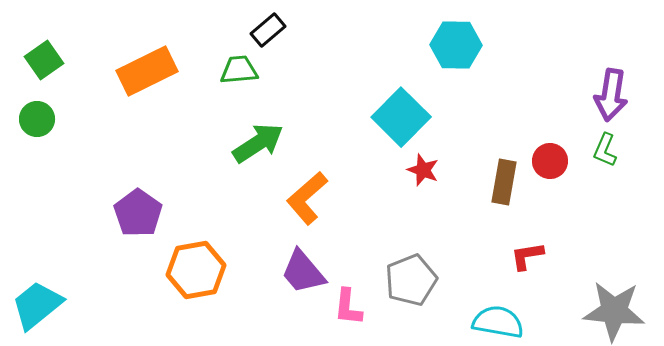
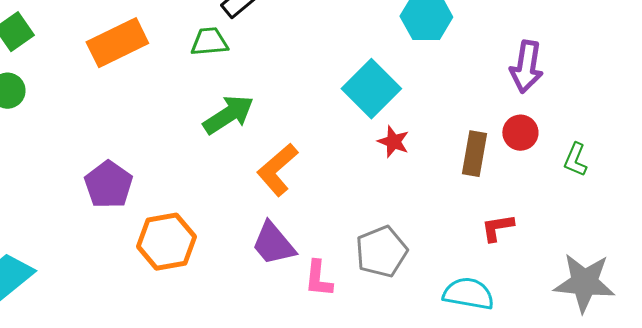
purple arrow: (611, 95) -> (526, 67), moved
green L-shape: (605, 150) -> (575, 160), moved

